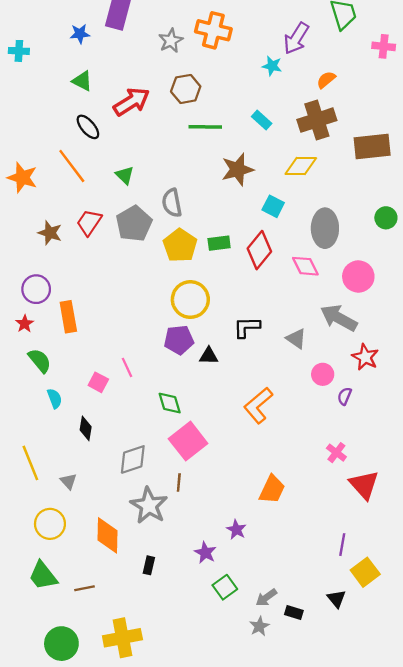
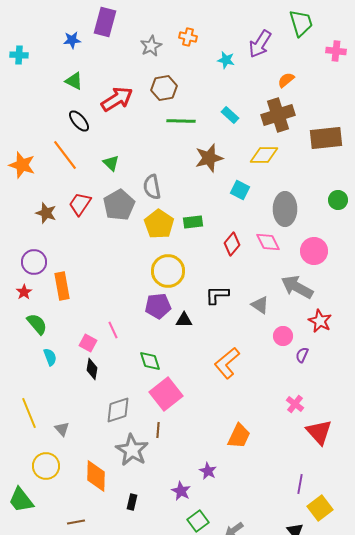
orange cross: (213, 30) -> (188, 37), size x0.6
cyan star: (272, 66) -> (226, 60), moved
red diamond: (259, 250) -> (232, 244), moved, size x0.7
black diamond: (86, 428) -> (92, 369), moved
green trapezoid: (43, 576) -> (21, 500), moved

